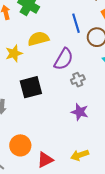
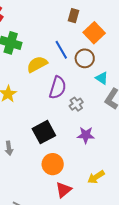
yellow semicircle: (38, 39) -> (37, 64), moved
black square: (31, 87) -> (44, 132), moved
orange circle: (20, 145) -> (53, 164), moved

